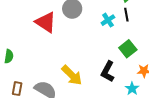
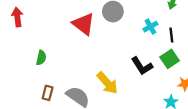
black line: (126, 15) -> (171, 35), moved
black L-shape: (108, 72) -> (142, 66), moved, turned -65

